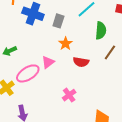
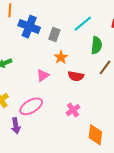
pink ellipse: (28, 73) -> (31, 106), moved
pink cross: (69, 95) -> (73, 110), moved

